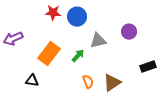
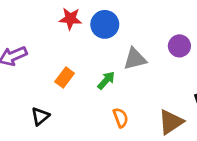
orange rectangle: (49, 54) -> (65, 78), size x0.6
black triangle: (32, 81) -> (40, 116), turned -48
brown triangle: (112, 83) -> (171, 122), moved

